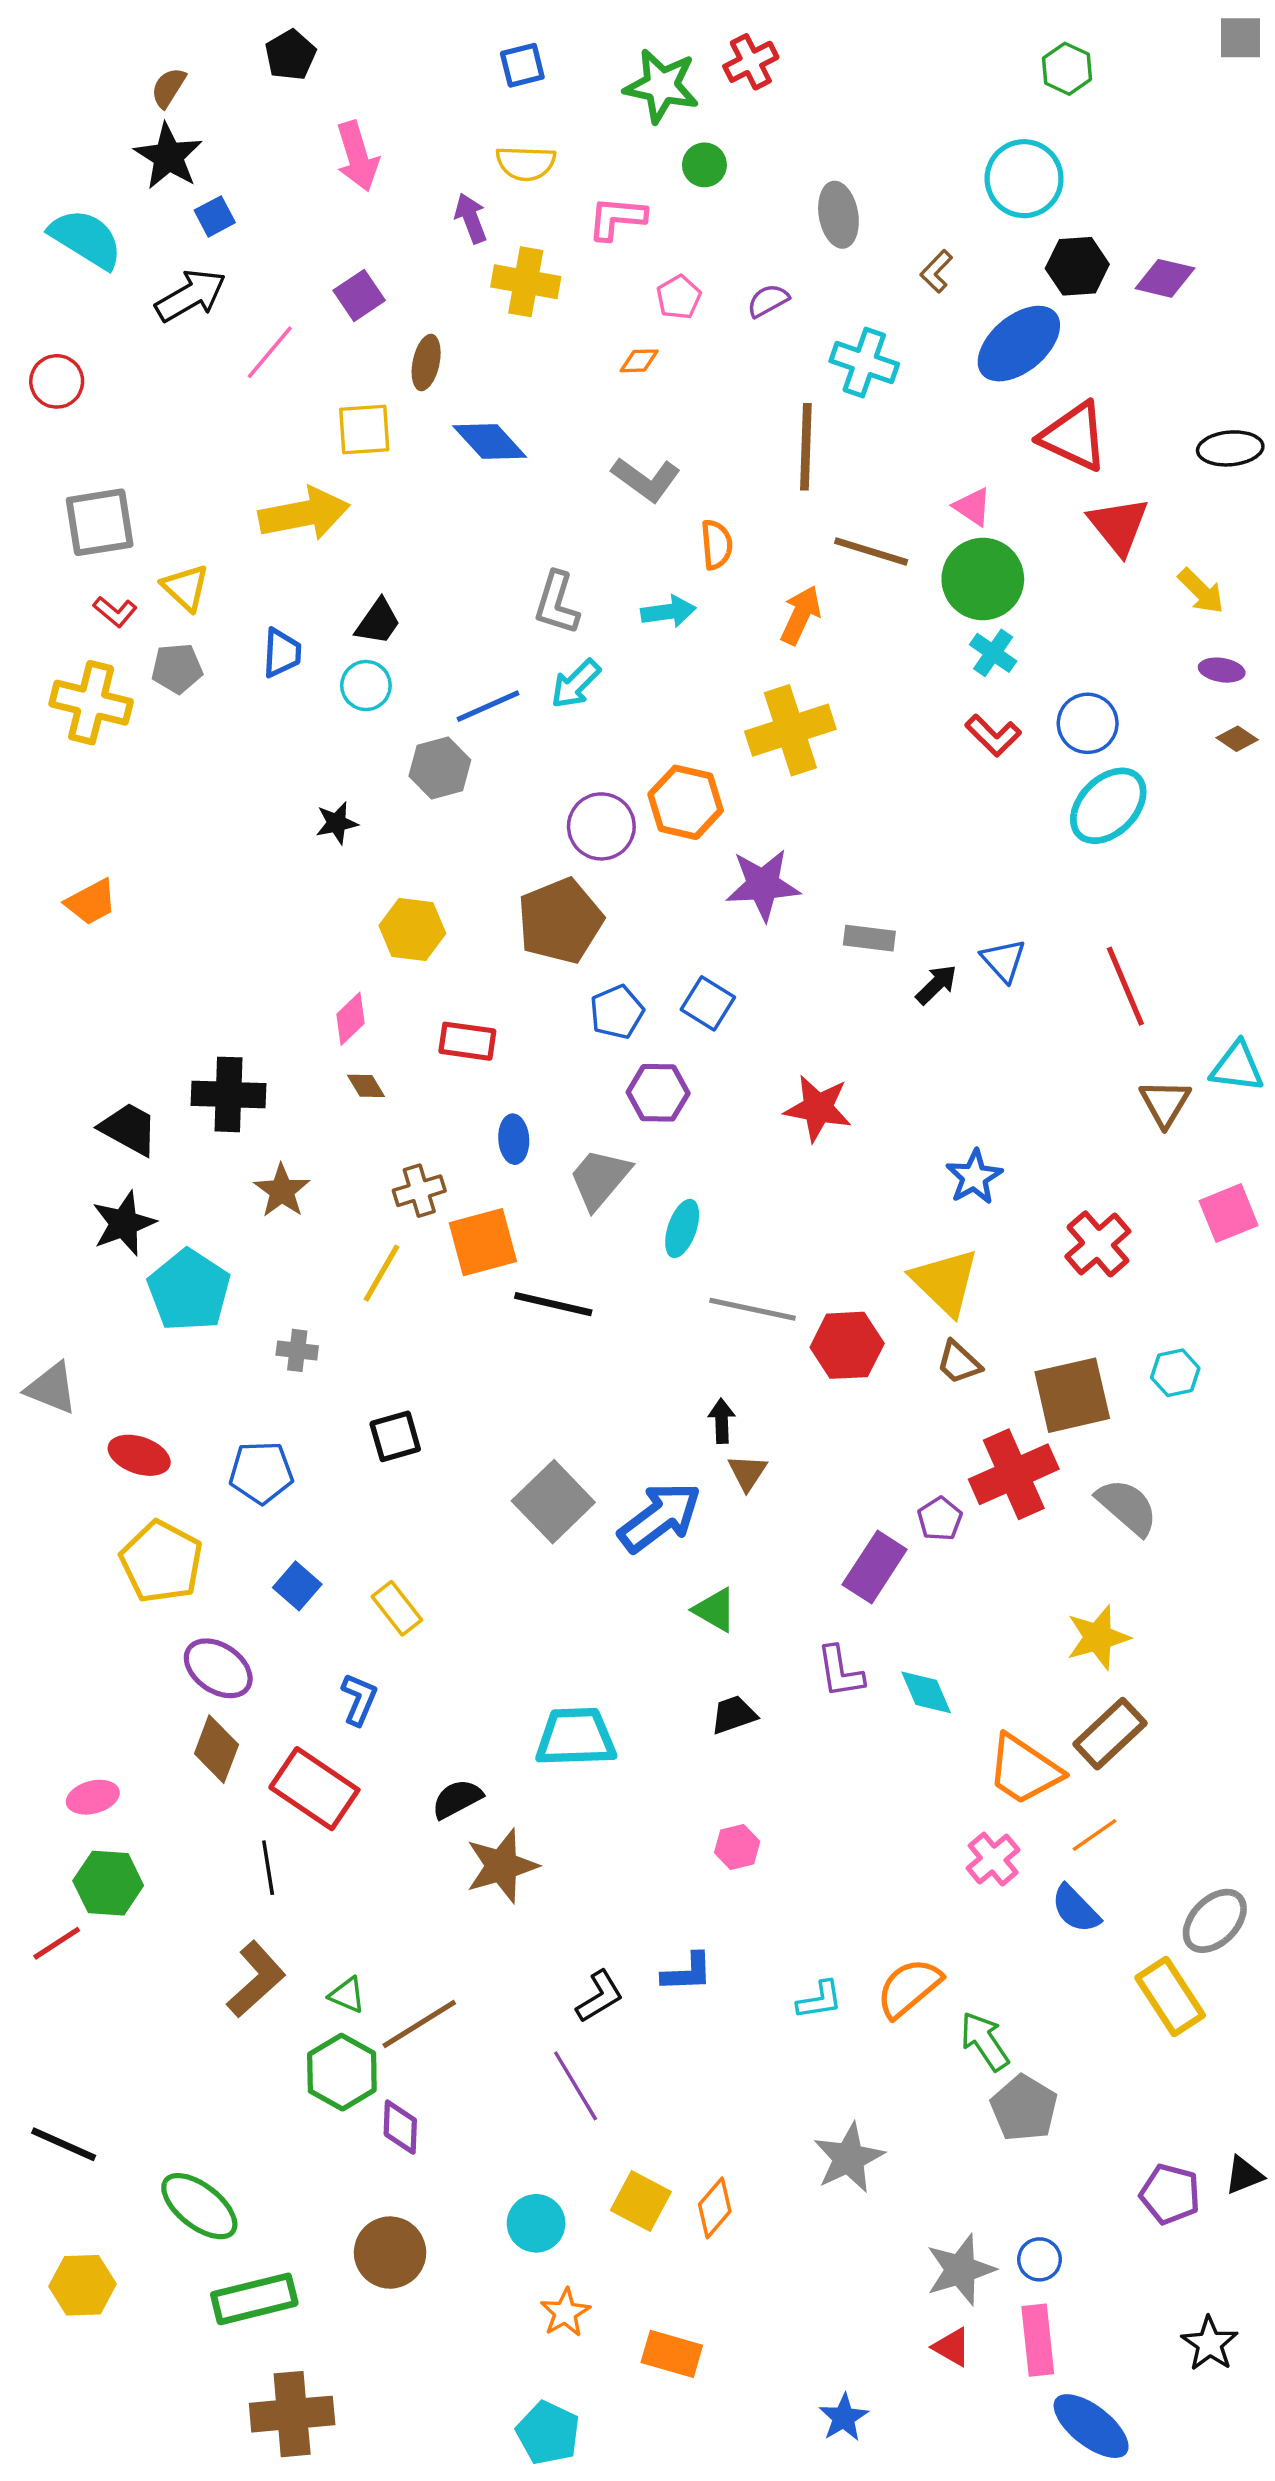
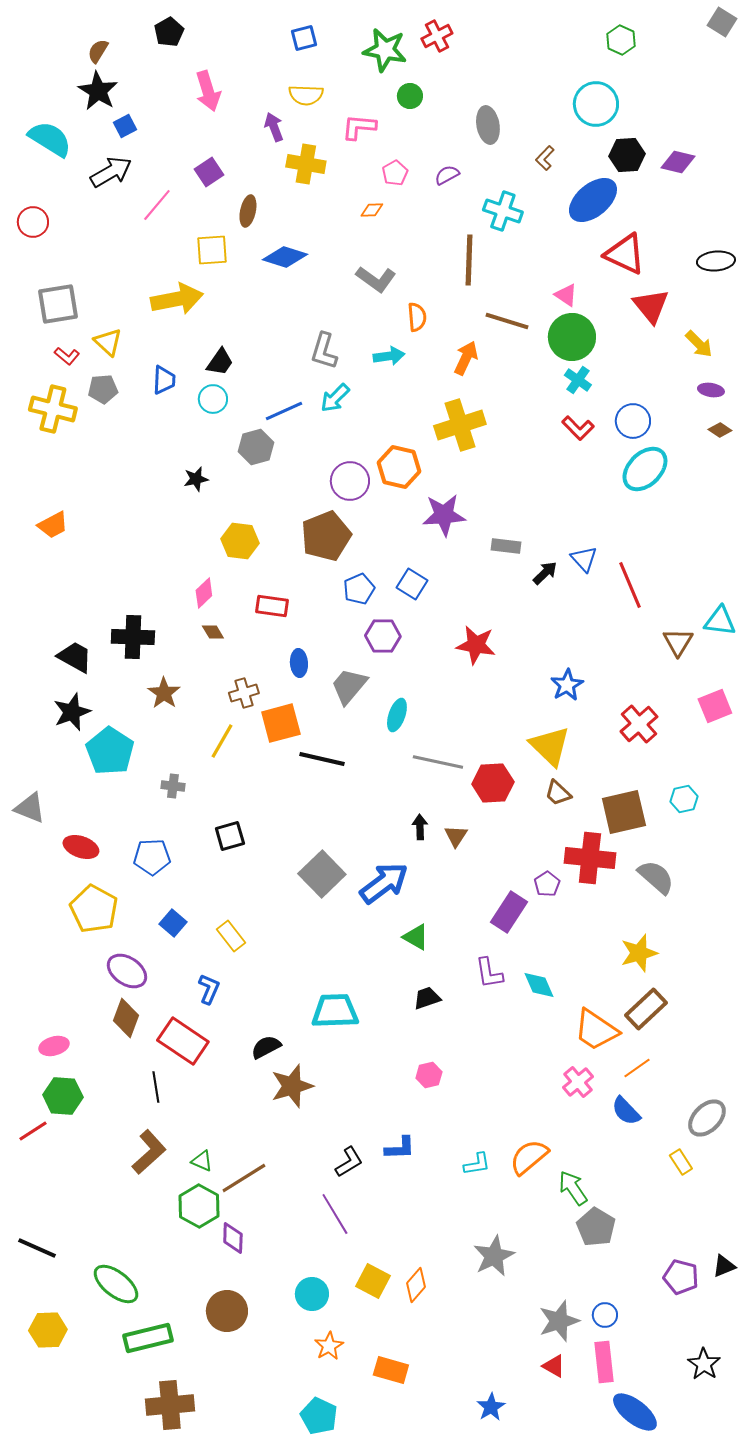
gray square: (1241, 38) -> (722, 22), turned 32
blue diamond: (490, 442) -> (285, 257), turned -30
red line: (1125, 986) -> (630, 585), moved
brown triangle: (747, 1472) -> (456, 836), moved
red cross: (1014, 1474) -> (590, 858), turned 30
yellow rectangle: (1170, 1997) -> (681, 1162), size x0.6

